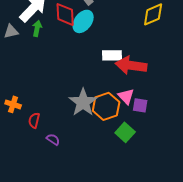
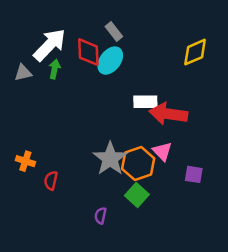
purple square: (140, 105) -> (194, 174), moved
green square: (125, 132) -> (137, 195), moved
purple semicircle: (53, 139) -> (101, 216), moved, turned -112

